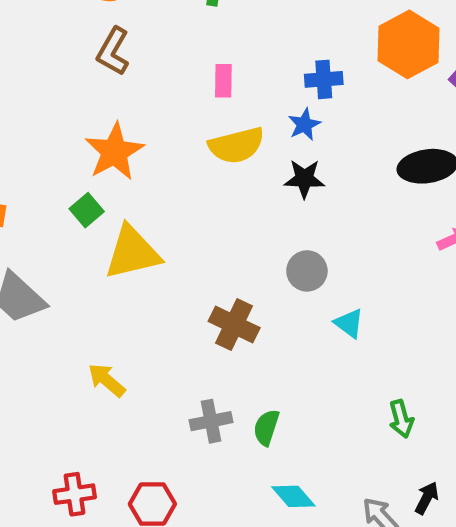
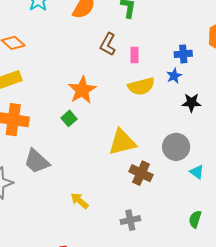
brown L-shape: (113, 51) -> (108, 44), moved
black star: (304, 179) -> (191, 103), moved
yellow triangle: (132, 253) -> (122, 142), moved
gray circle: (307, 271) -> (176, 147), size x1.4
green semicircle: (266, 428) -> (195, 219), moved

